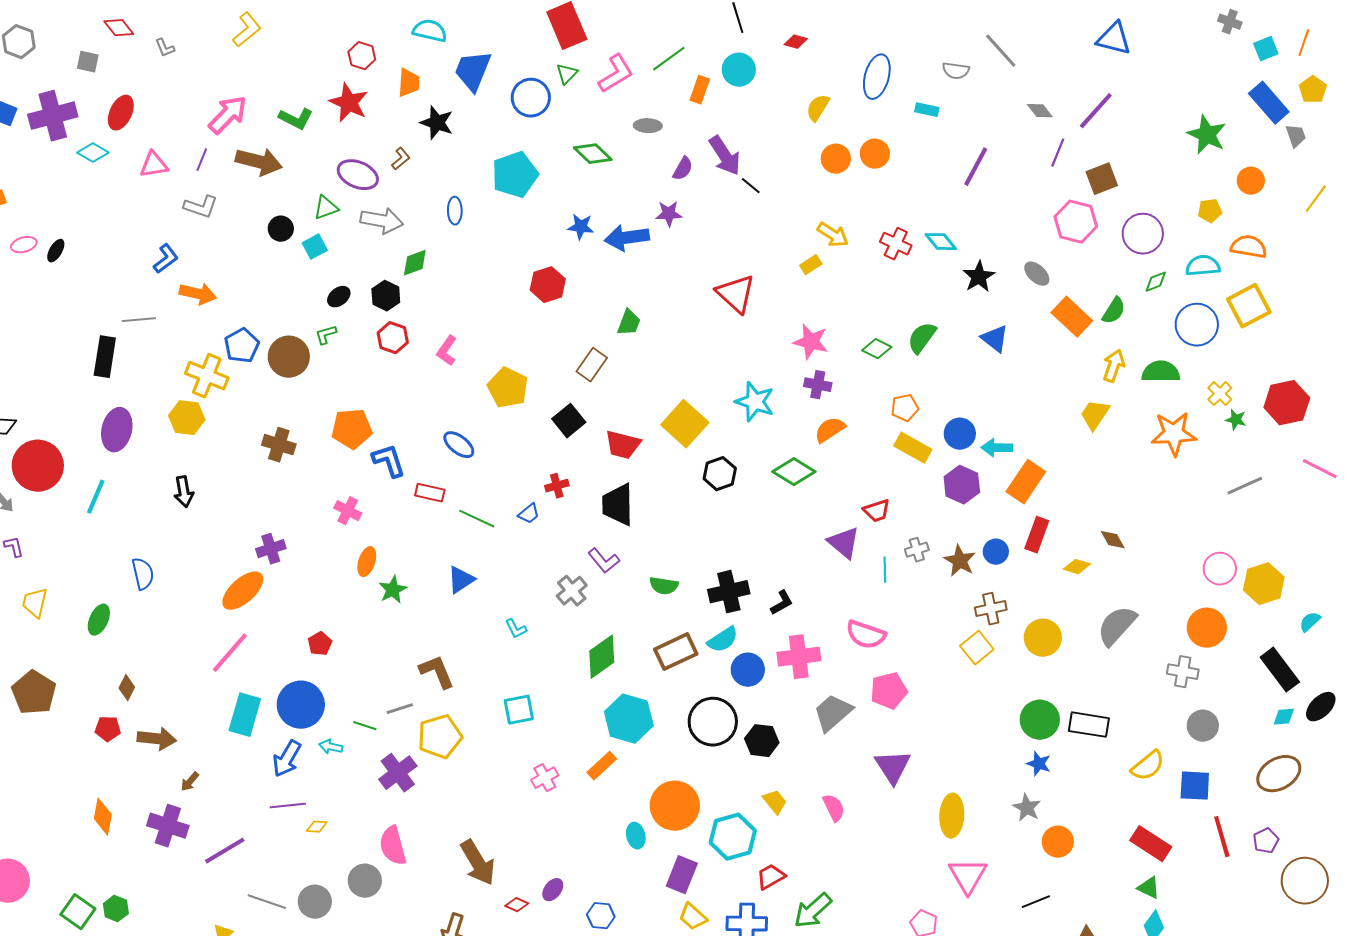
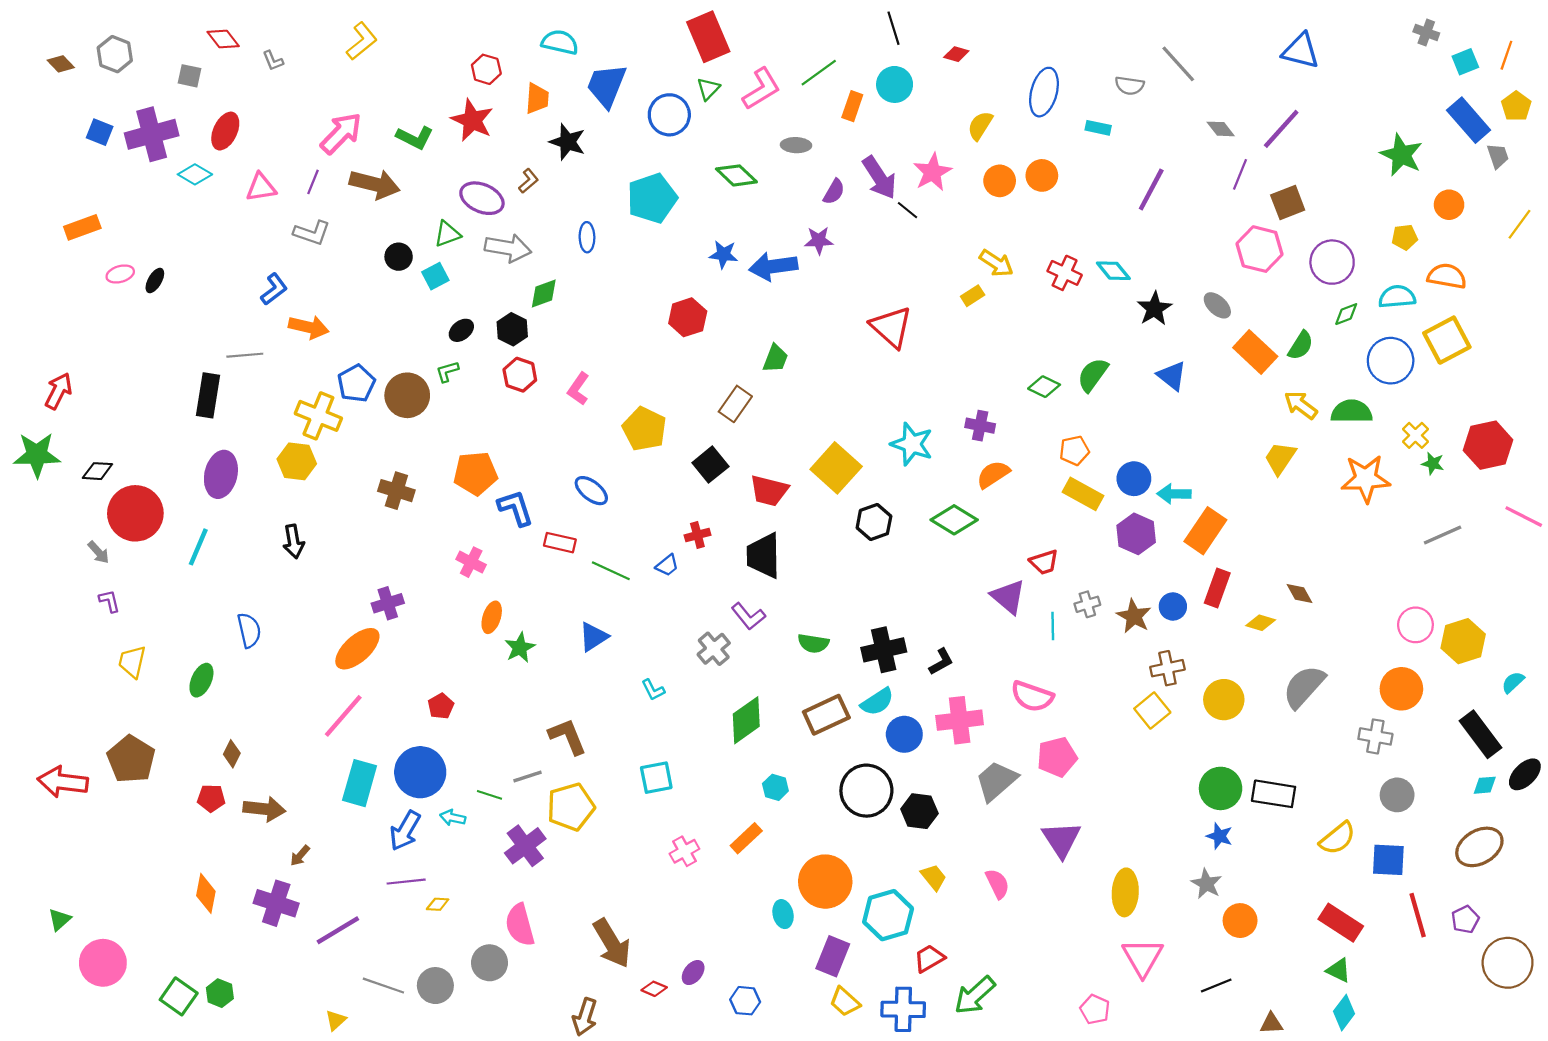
pink star: (811, 342) -> (932, 172), moved, turned 30
yellow arrow: (1114, 366) -> (1301, 405), turned -72
cyan hexagon: (629, 719) -> (775, 787), size x0.5

